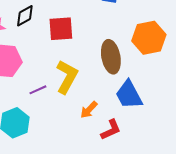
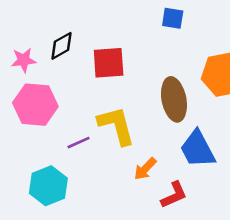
yellow L-shape: (67, 77) -> (116, 126), turned -44

